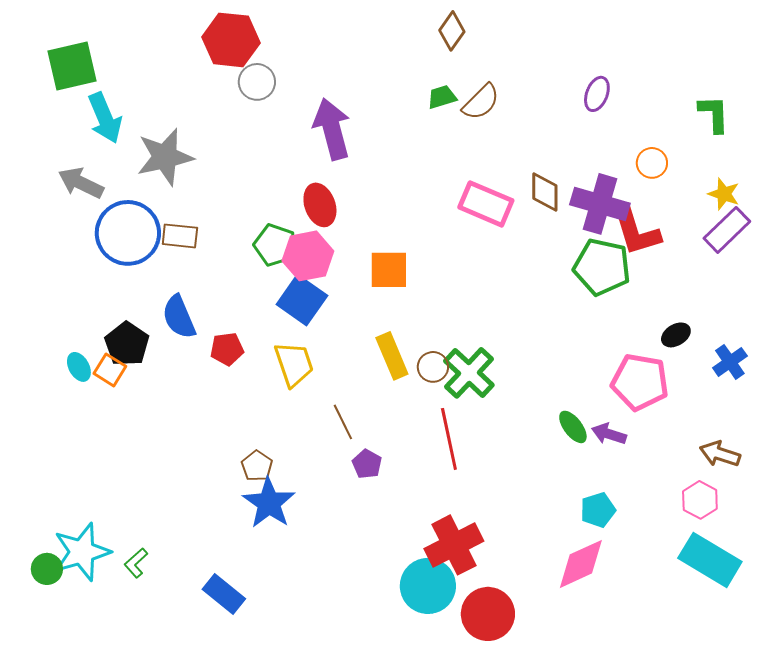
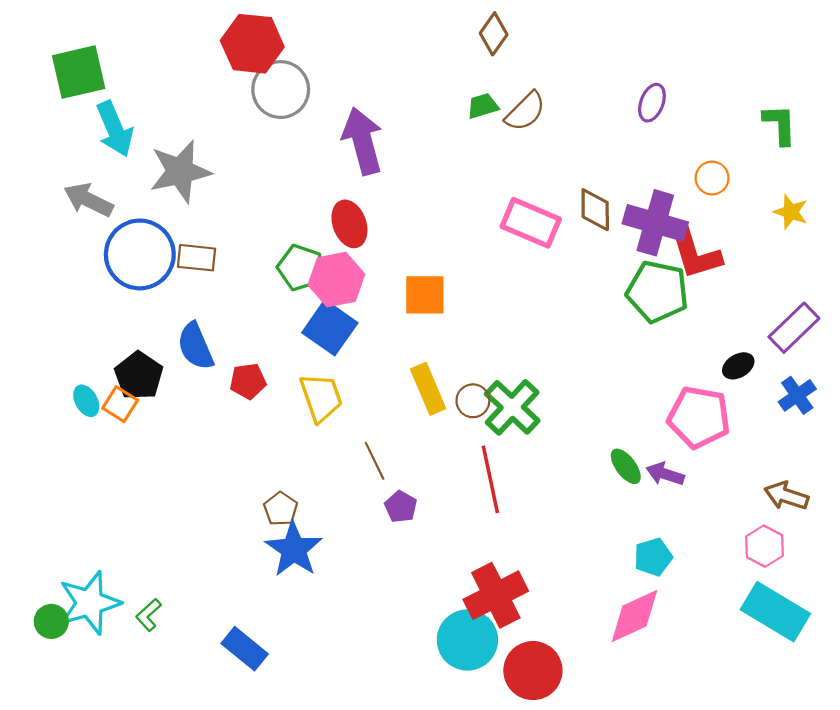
gray circle: (257, 82) -> (281, 90), size x1.4
purple rectangle: (727, 230) -> (794, 328), moved

